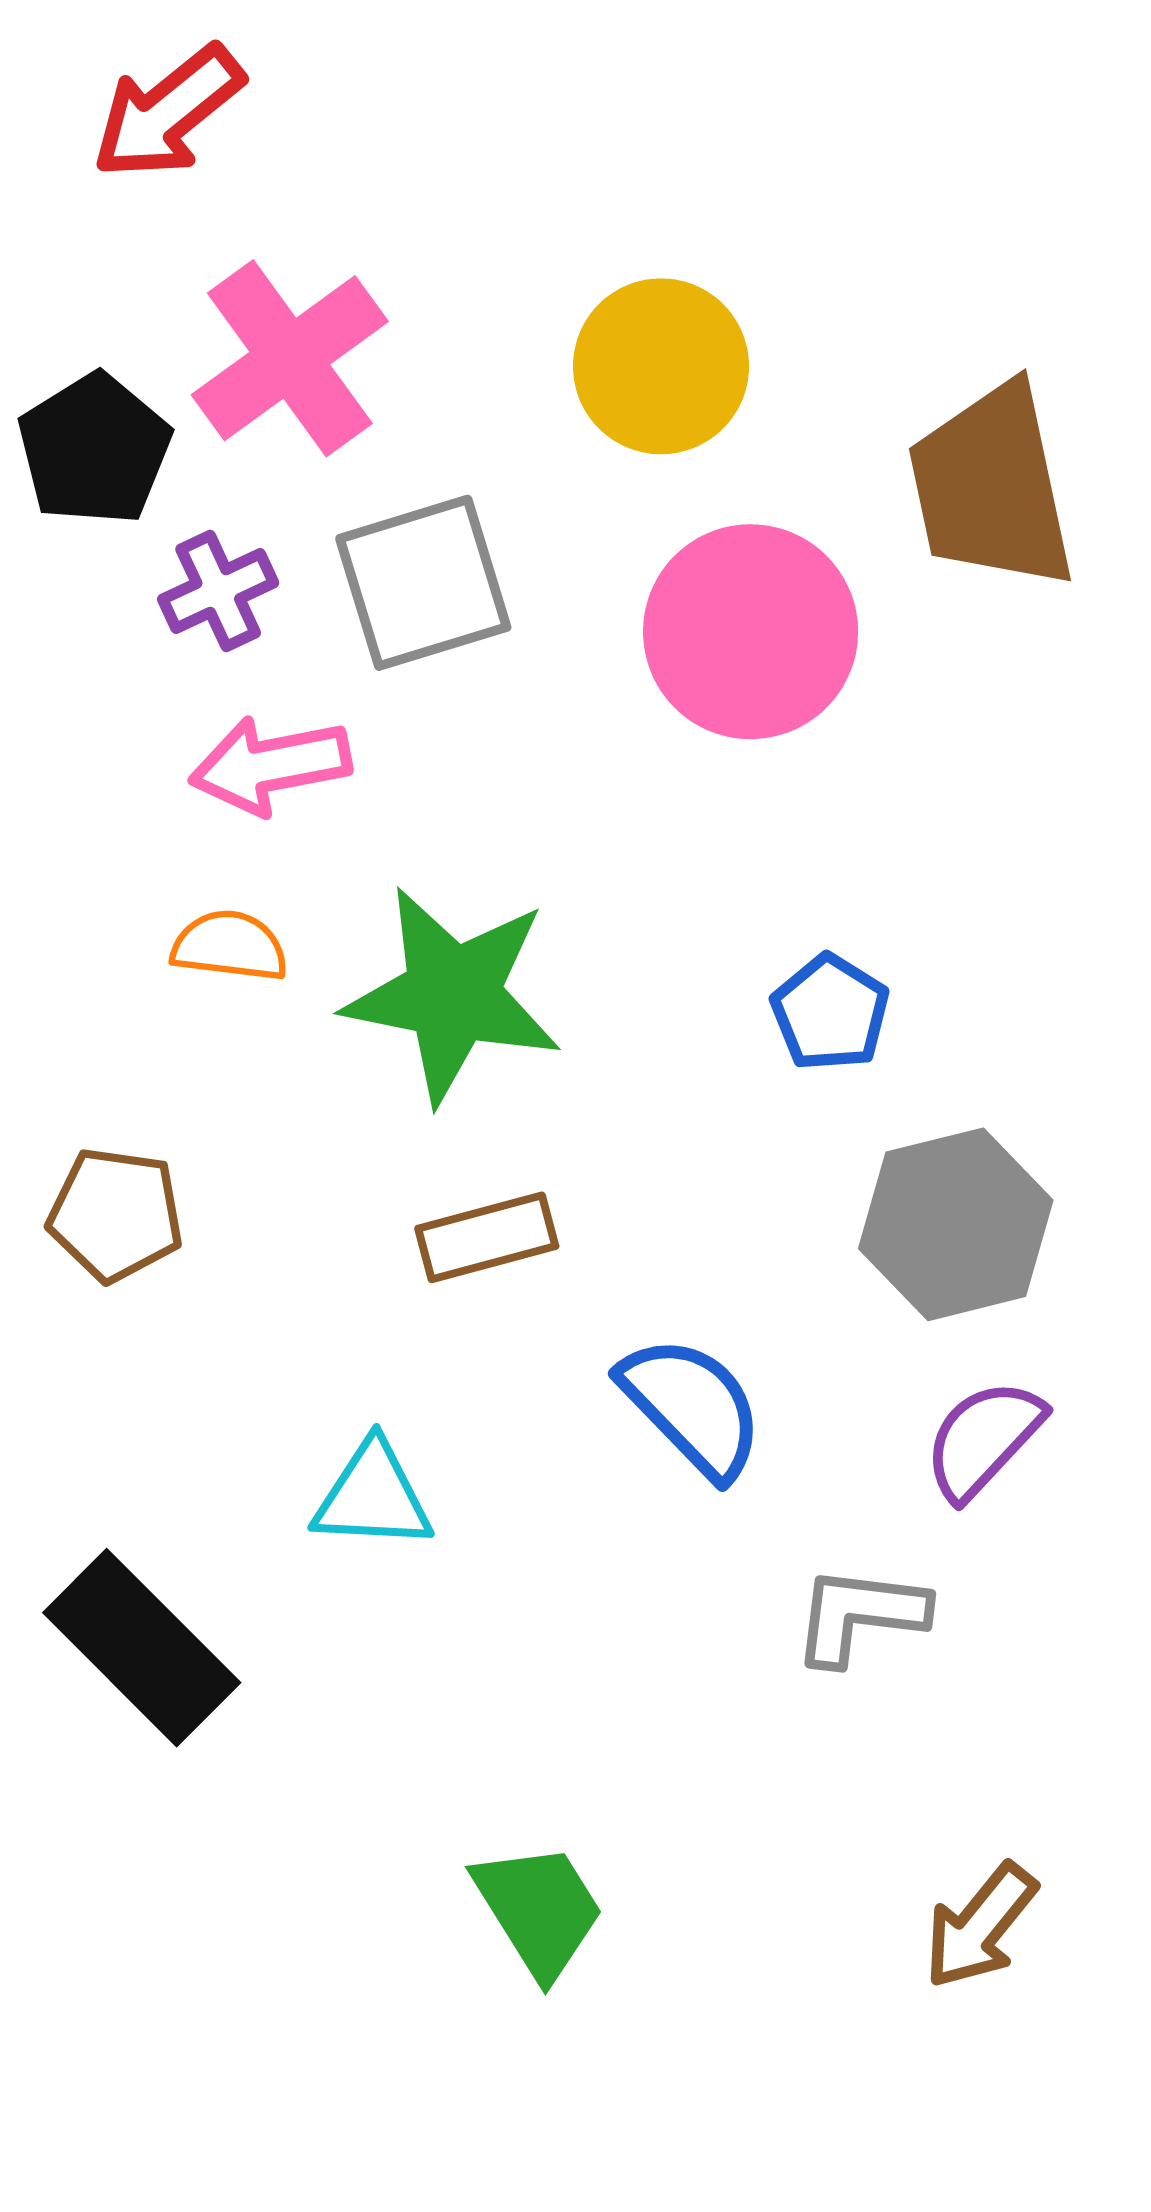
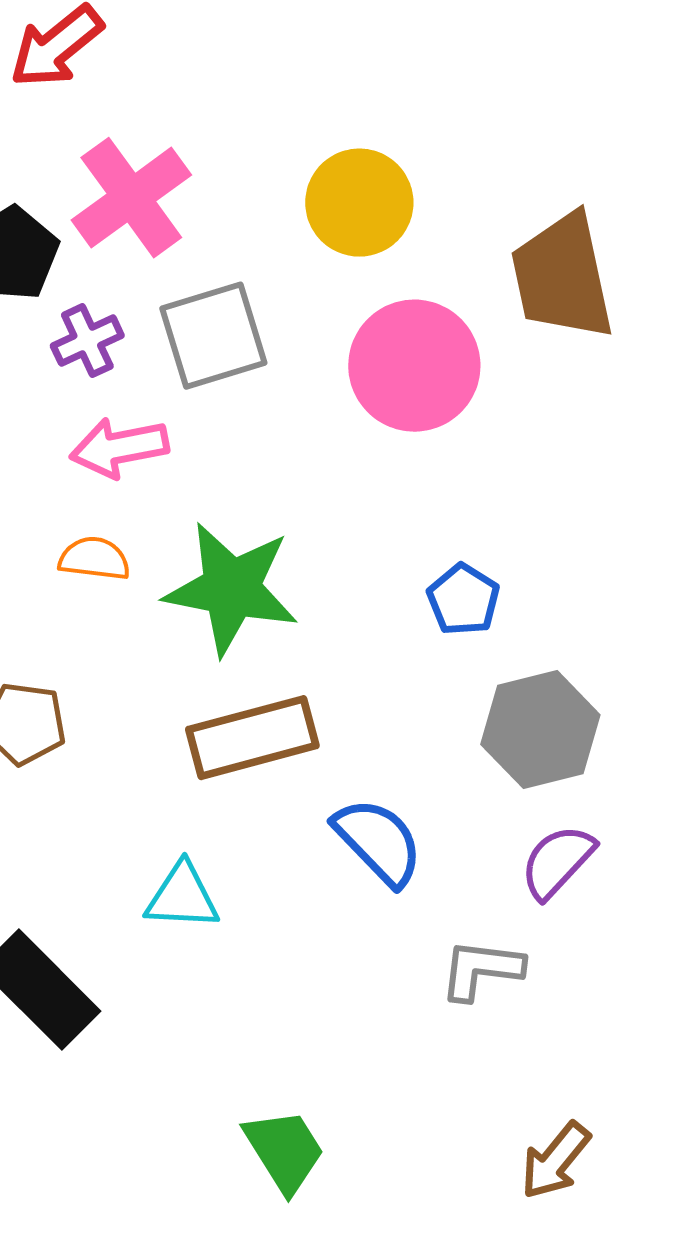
brown rectangle: (487, 1237) -> (252, 738), size x1.5

